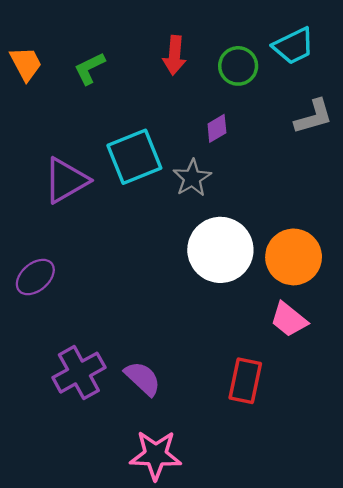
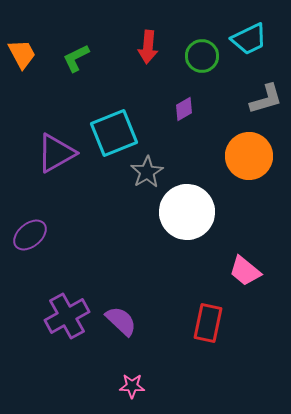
gray star: (192, 178) -> (147, 172), moved
orange circle: (294, 257) -> (249, 156), moved
pink star: (156, 455) -> (132, 386), size x0.6

